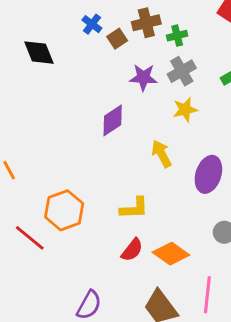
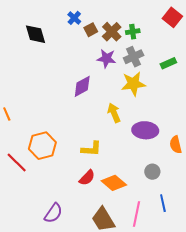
brown cross: (146, 23) -> (112, 32), moved, turned -36
yellow star: (185, 110) -> (133, 84), size x1.4
purple ellipse: (208, 174) -> (145, 130), turned 70

